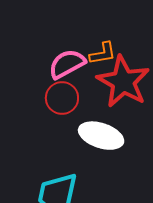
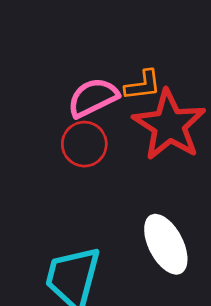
white ellipse: (101, 136) -> (166, 244), moved, turned 42

